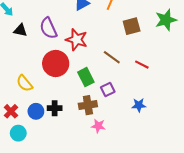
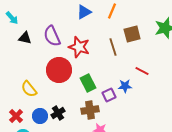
brown line: (112, 57) -> (113, 47), moved, turned 36
blue star: (139, 105) -> (125, 86), moved
black cross: (55, 108) -> (58, 113), turned -32

